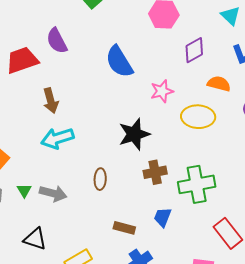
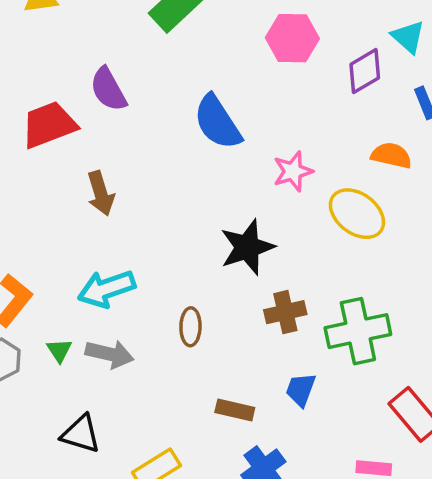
purple diamond: (194, 50) -> (365, 71), moved
yellow ellipse: (198, 117) -> (357, 214), turned 36
cyan arrow: (57, 138) -> (107, 289), moved

